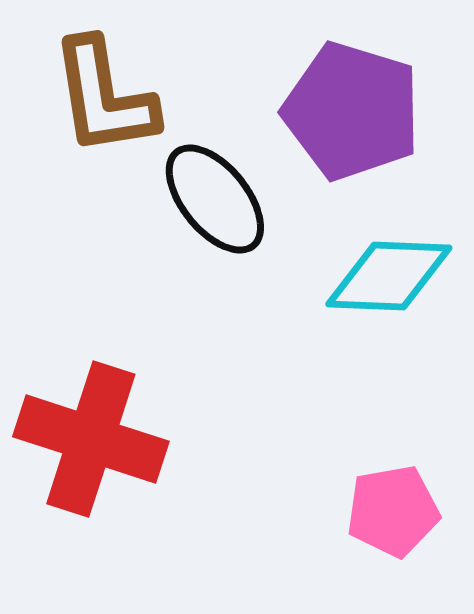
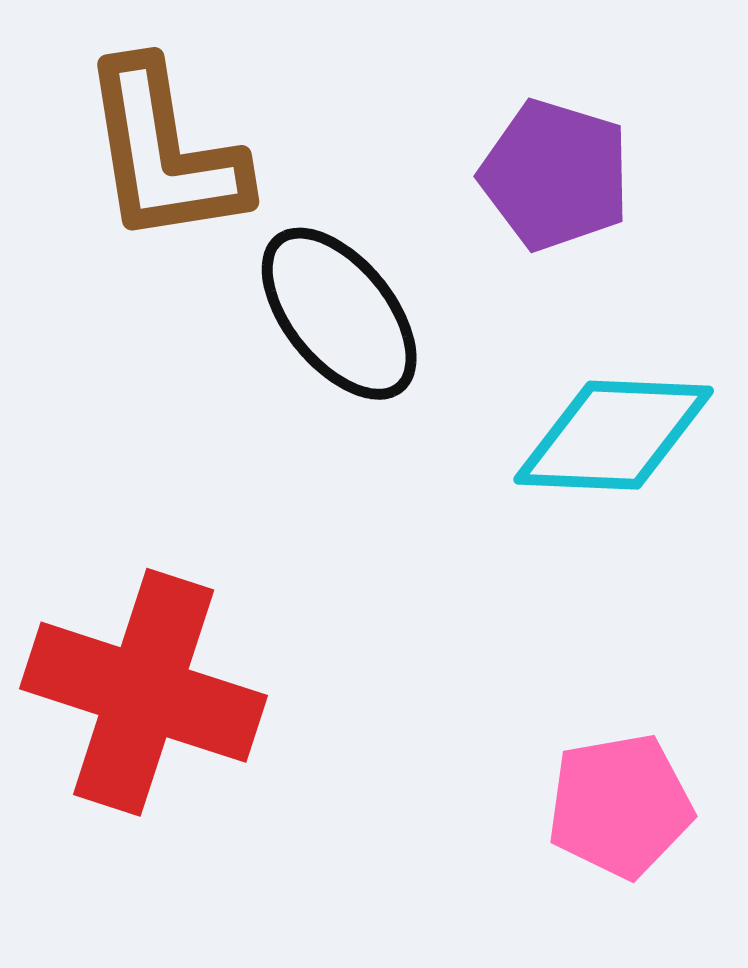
purple pentagon: (352, 111) -> (555, 175), size x0.7

